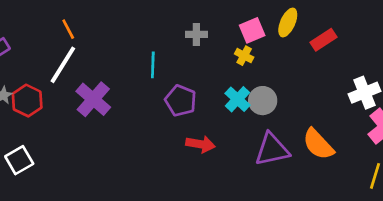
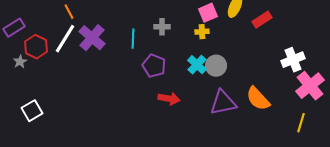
gray cross: (196, 34) -> (162, 27), moved
yellow cross: (244, 56) -> (202, 32), turned -32
purple cross: (93, 99) -> (92, 38), moved
red hexagon: (27, 101) -> (36, 47), moved

